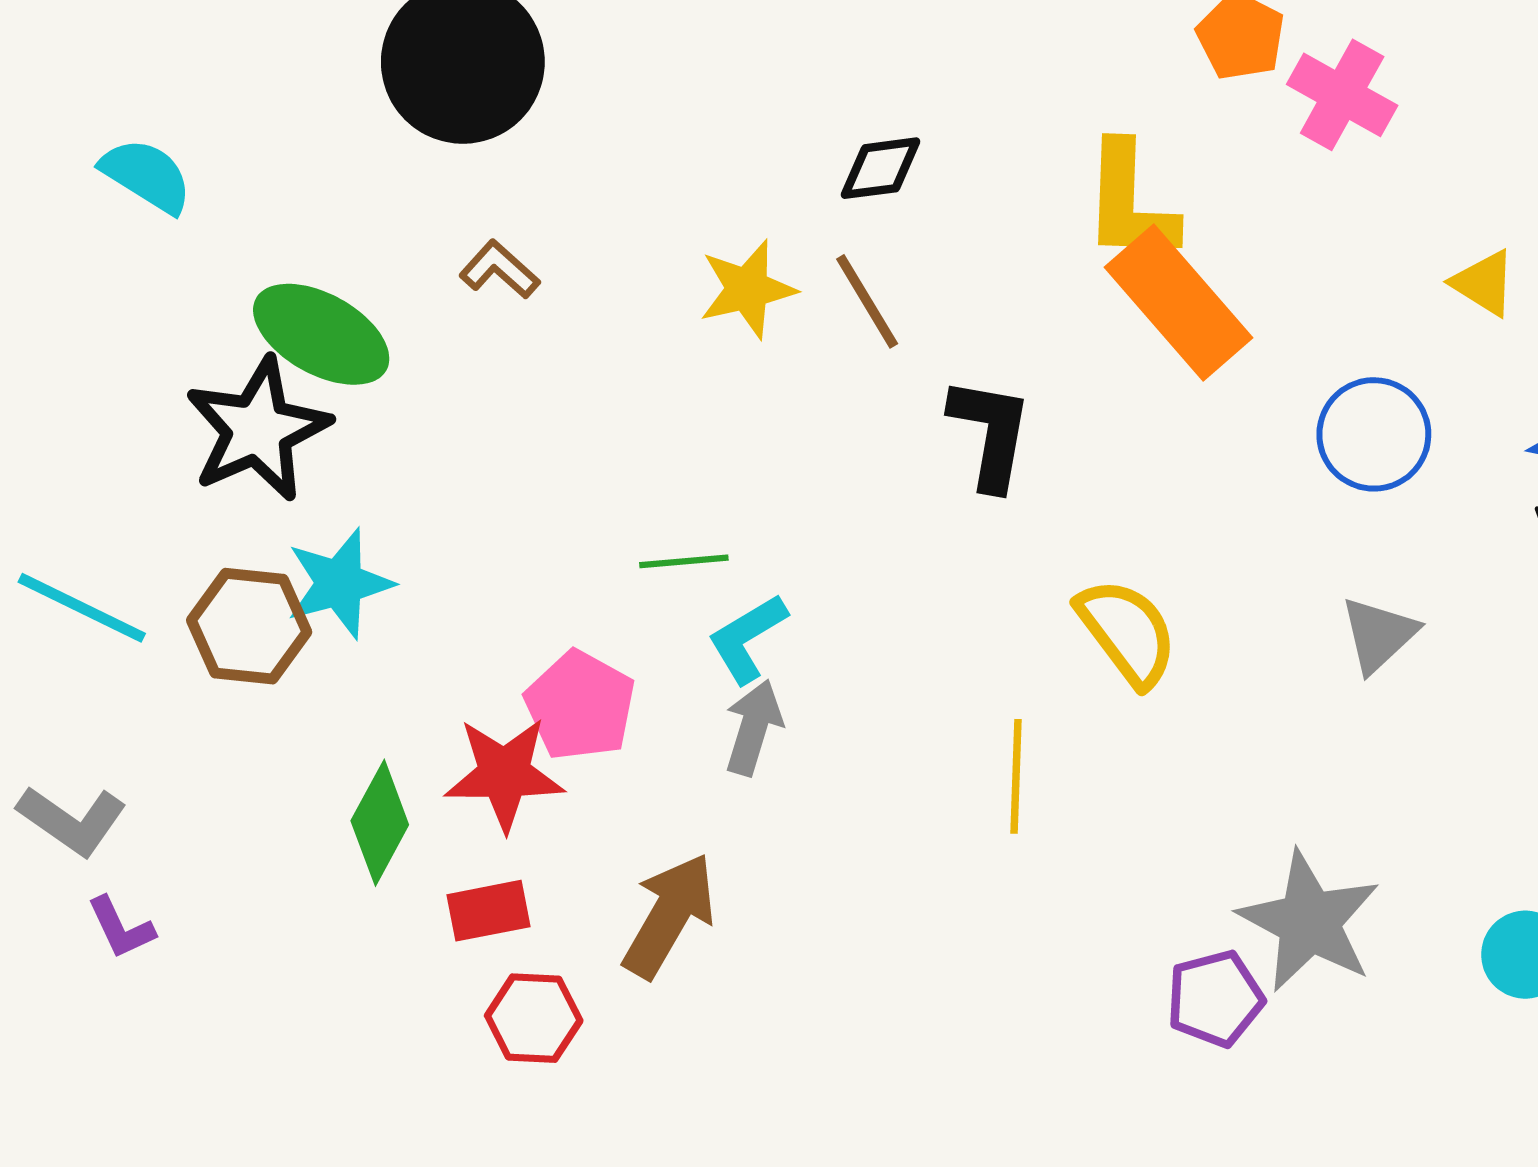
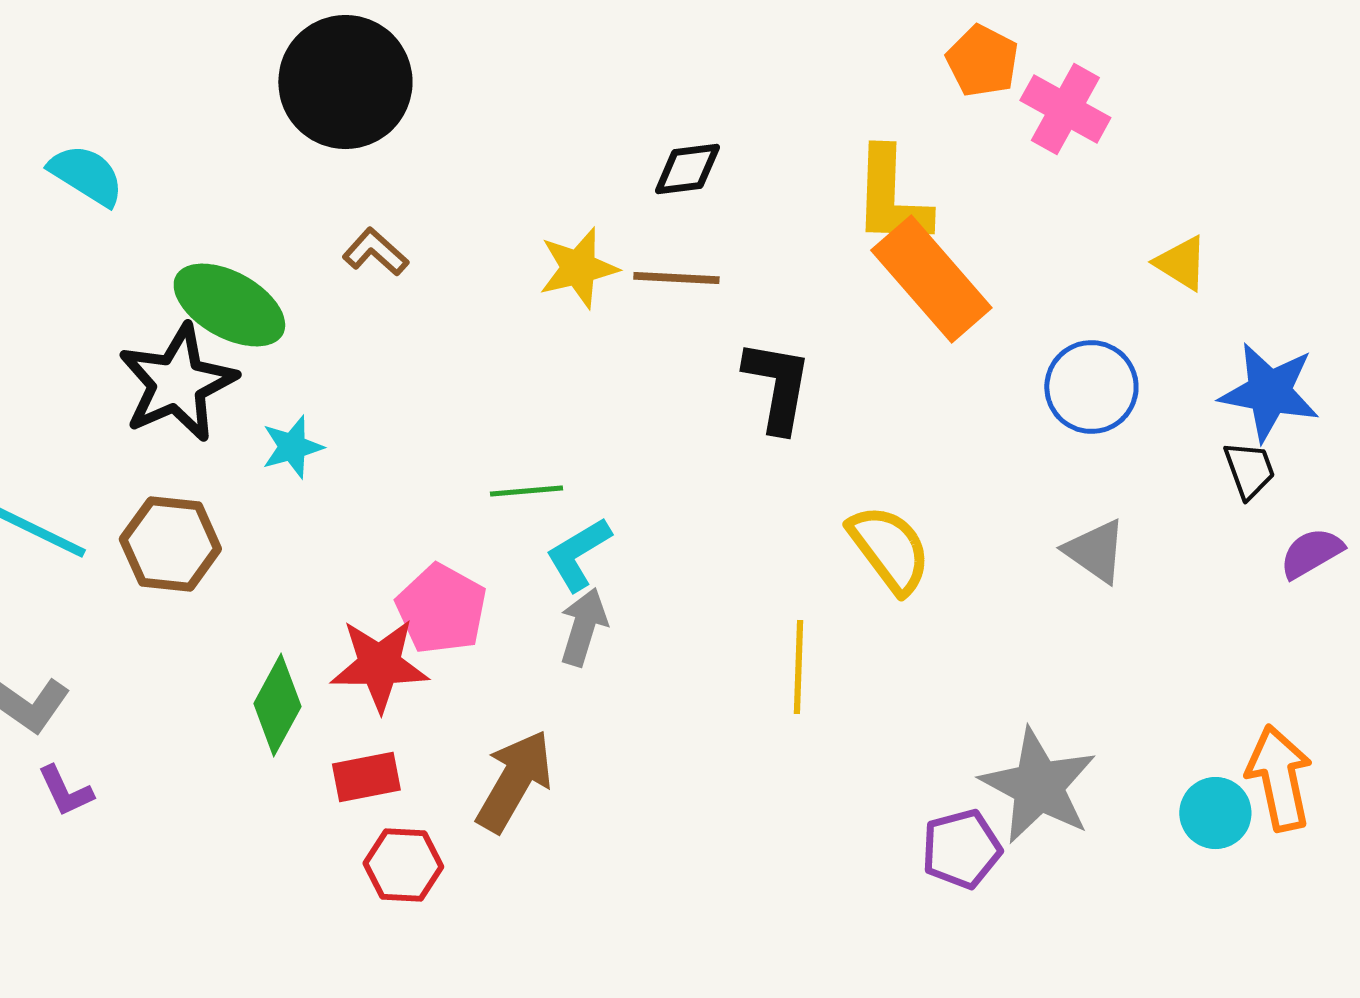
brown line: (867, 301) -> (676, 278), turned -56
cyan star: (339, 583) -> (292, 447), moved, size x0.7
gray triangle: (1379, 635) -> (1095, 551), turned -42

